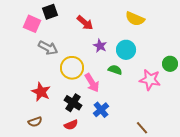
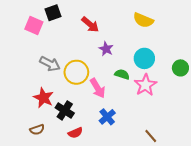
gray arrow: (48, 48) -> (50, 64), moved
cyan circle: (126, 50) -> (144, 58), moved
pink star: (150, 80) -> (145, 85), moved, turned 30
black cross: (73, 103) -> (65, 110), moved

